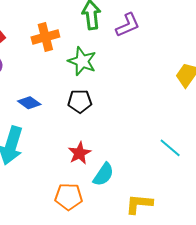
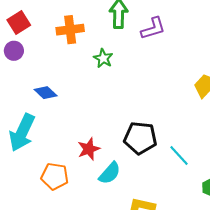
green star: (82, 61) -> (103, 58), size x0.7
black pentagon: (80, 101) -> (140, 138), moved, size x1.4
orange pentagon: (69, 197) -> (55, 176), moved

